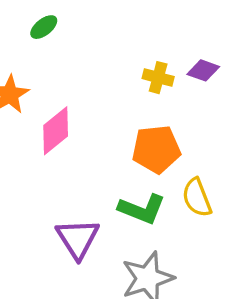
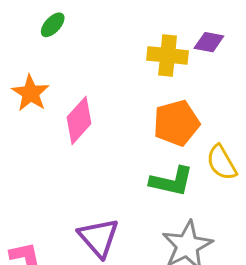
yellow cross: (158, 78) -> (168, 55), size x1.4
purple triangle: (78, 239) -> (99, 238), moved

